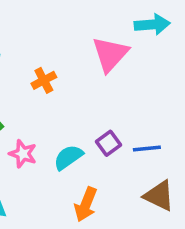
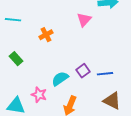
pink triangle: (110, 54) -> (84, 20), size x0.7
pink star: (23, 154) -> (39, 95), moved

